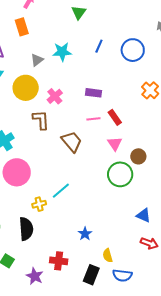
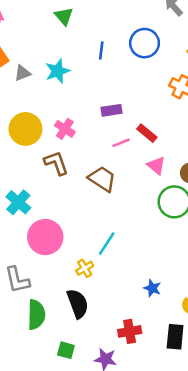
gray triangle: (37, 60) -> (22, 73), moved, turned 32

